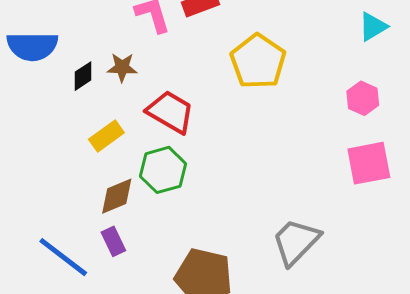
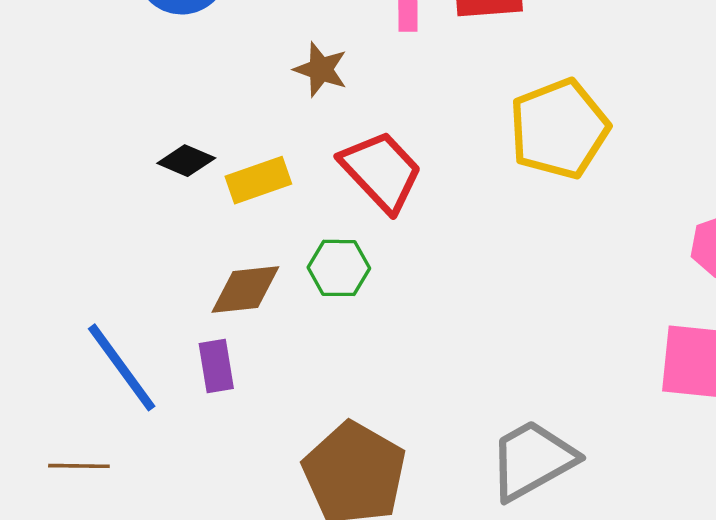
black diamond: (83, 76) -> (186, 161), moved, turned 40
green hexagon: (163, 170) -> (339, 268), size x0.7

